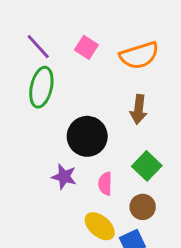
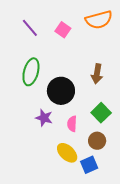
orange semicircle: (139, 55) -> (99, 20), moved
green ellipse: (41, 87) -> (31, 72), moved

